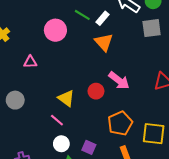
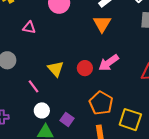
pink arrow: (119, 80) -> (109, 63), turned 95
pink line: (57, 120) -> (33, 86), moved
orange pentagon: (120, 123) -> (101, 103), turned -30

